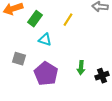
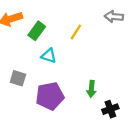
purple pentagon: (46, 74) -> (50, 96), turned 30
black cross: (102, 76) -> (110, 109), moved

